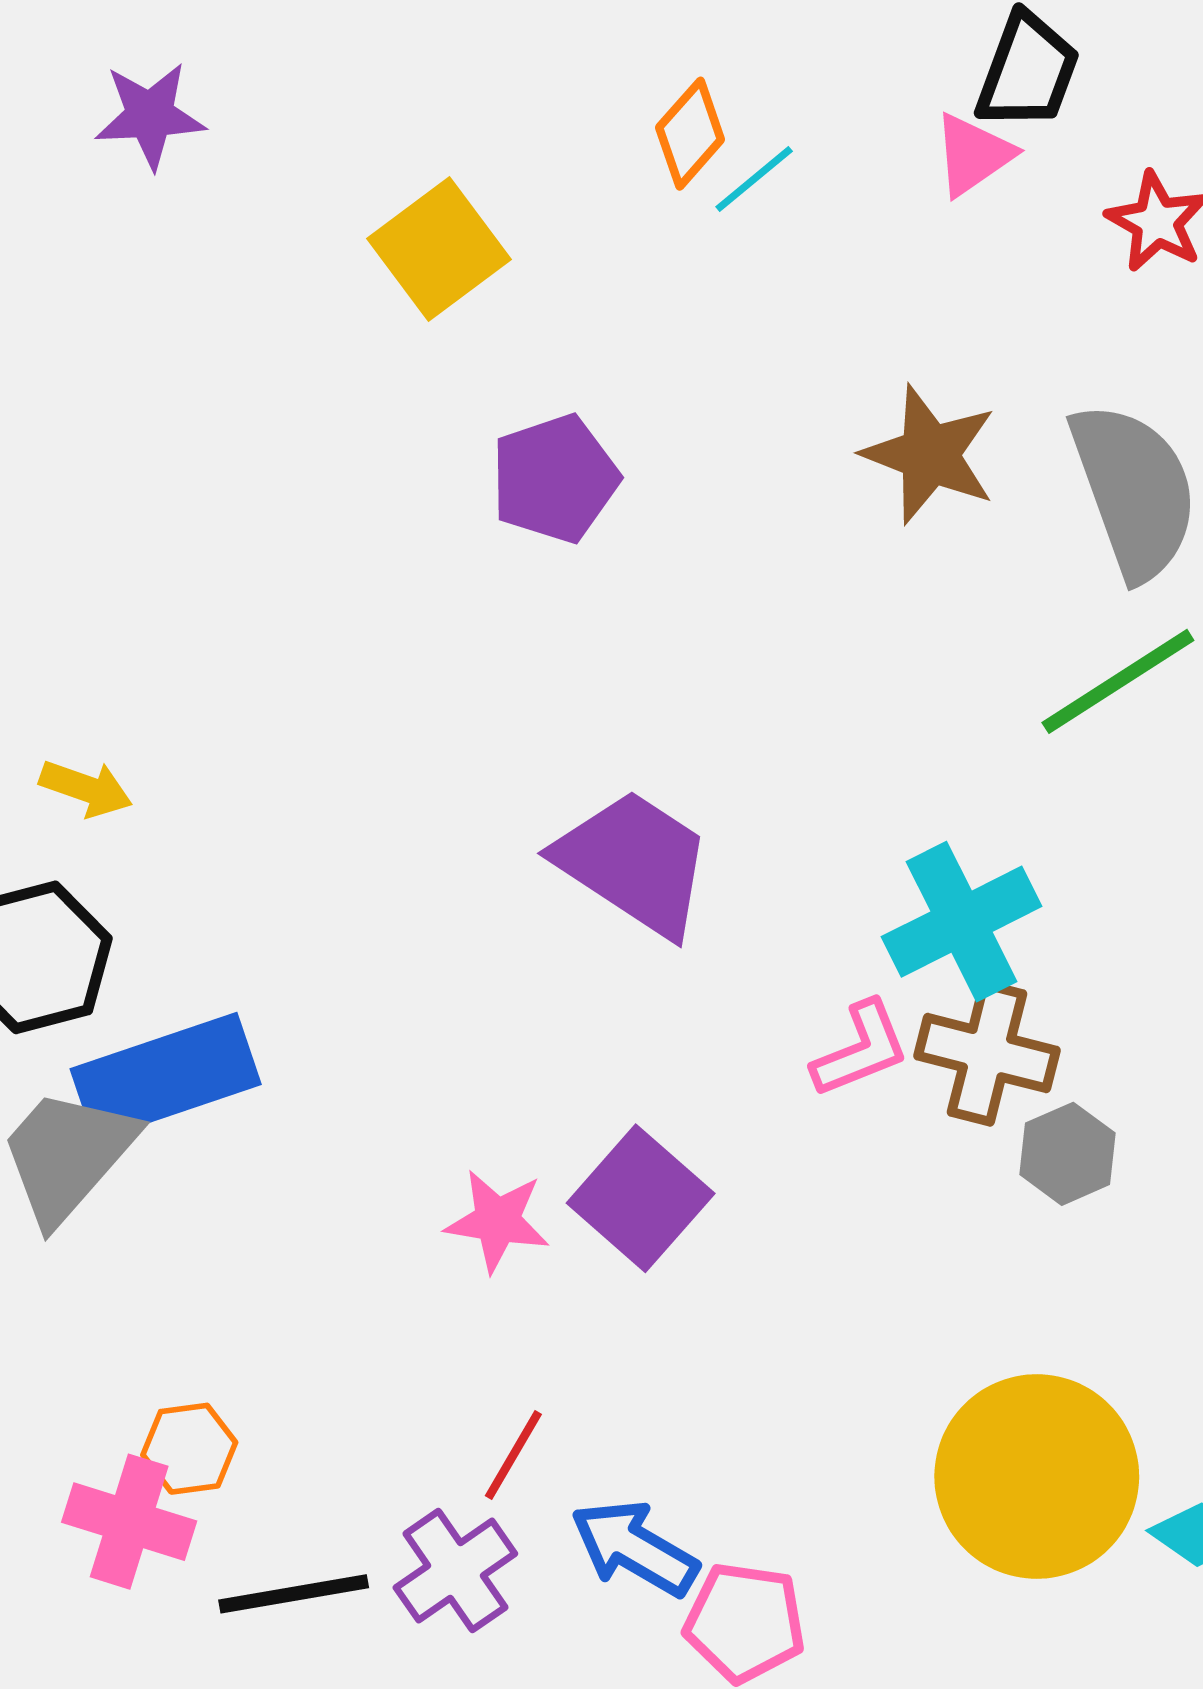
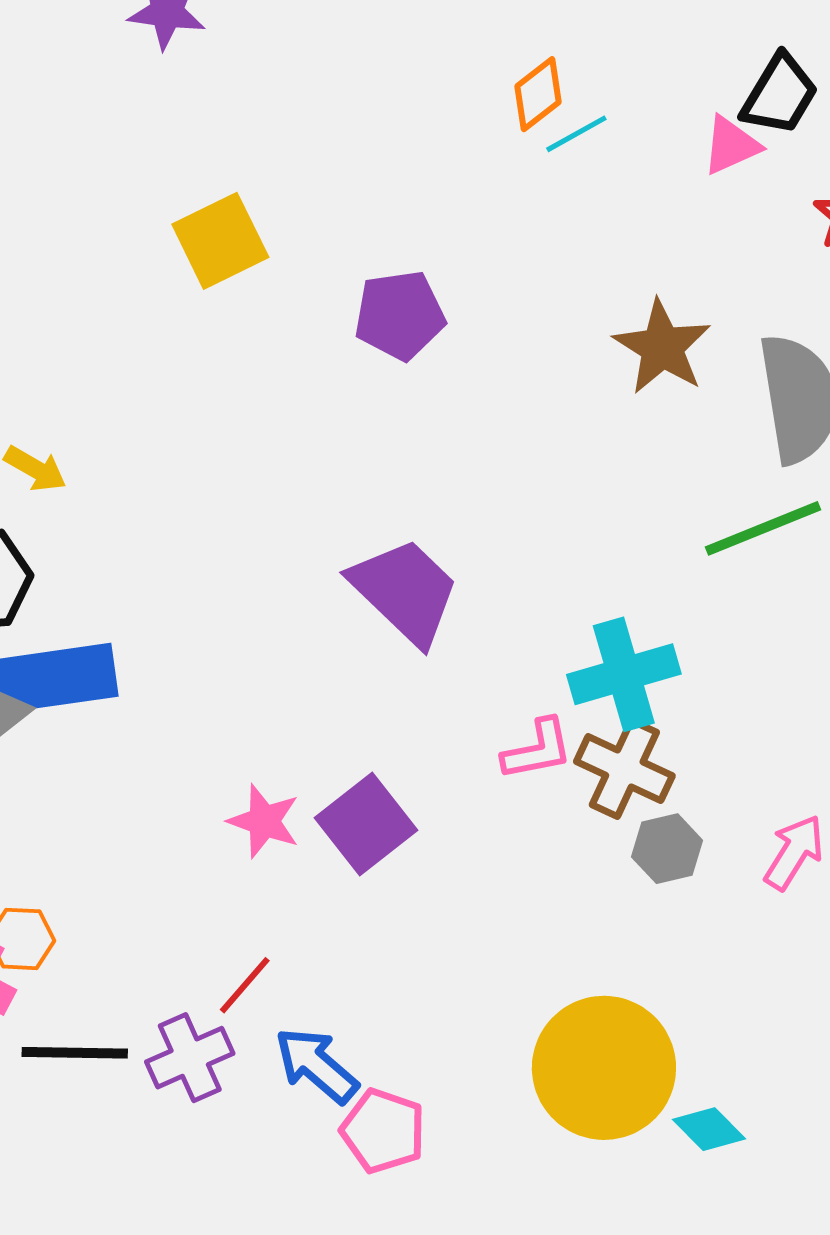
yellow square: (439, 249) -> (220, 241), moved

